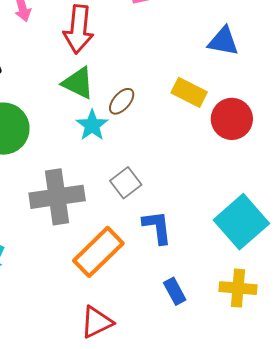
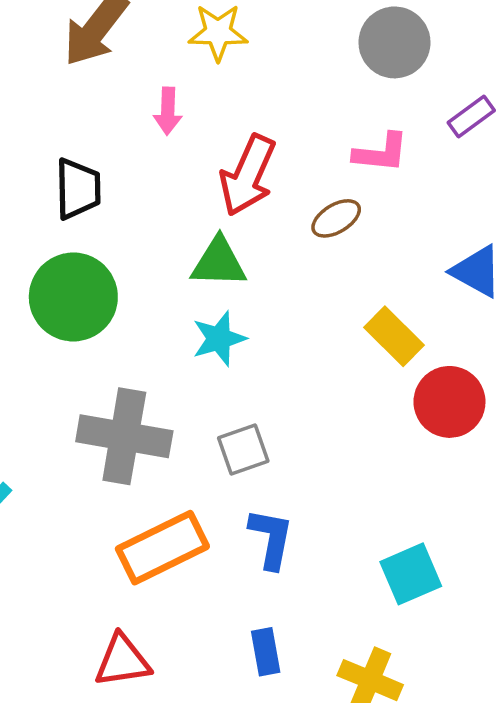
green triangle: (78, 83) -> (219, 262), turned -42
brown ellipse: (122, 101) -> (336, 218), moved
cyan square: (241, 222) -> (411, 574), size x0.7

